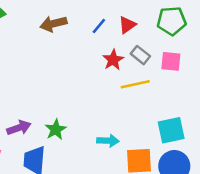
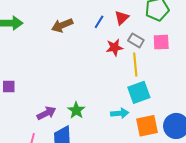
red star: (113, 60) -> (115, 47), turned 30
yellow line: (135, 84) -> (135, 65), turned -75
cyan square: (171, 130) -> (139, 92), moved

